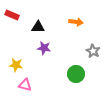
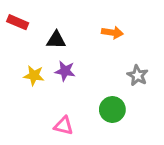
yellow star: (16, 65) -> (34, 75), moved
pink triangle: (25, 85) -> (64, 126), moved

